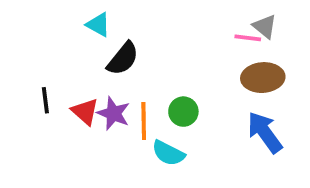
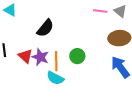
cyan triangle: (98, 25) -> (10, 10), moved
pink line: (248, 38) -> (100, 11), moved
cyan semicircle: (168, 153) -> (55, 78), moved

